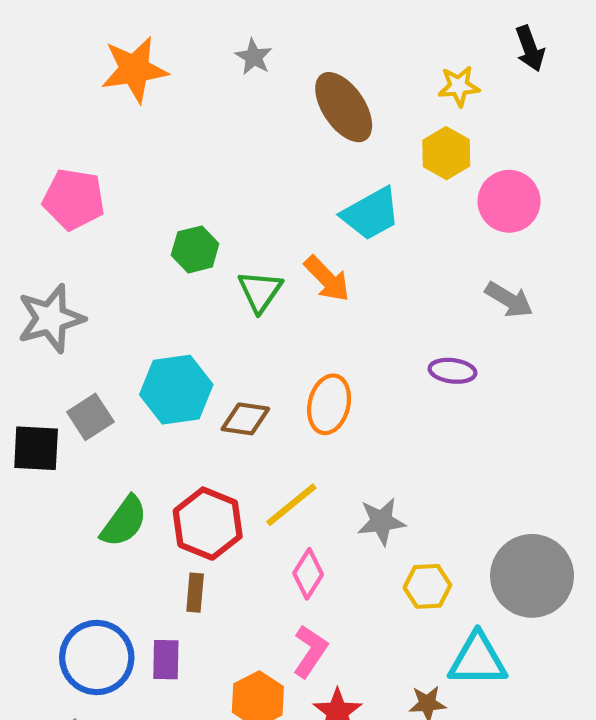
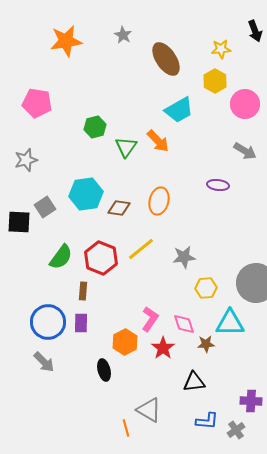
gray star: (51, 318) -> (26, 160), size x0.7
pink diamond: (308, 574) -> (184, 324), moved, turned -50
brown rectangle: (195, 593) -> (83, 291), moved

